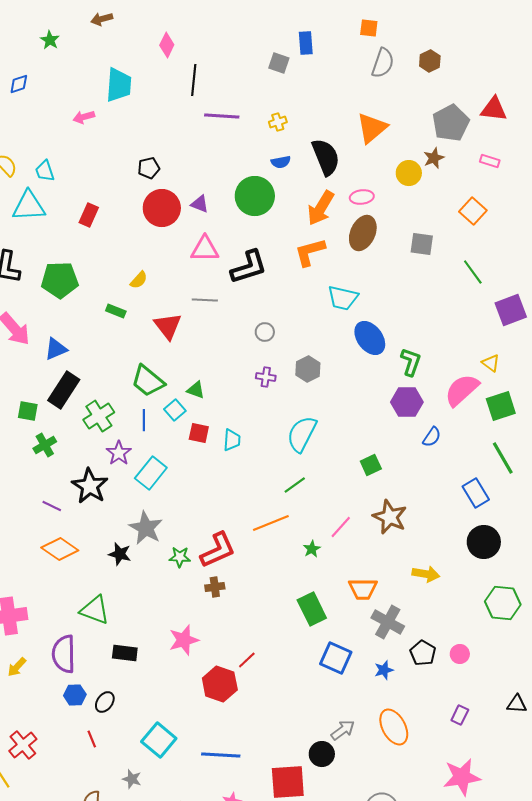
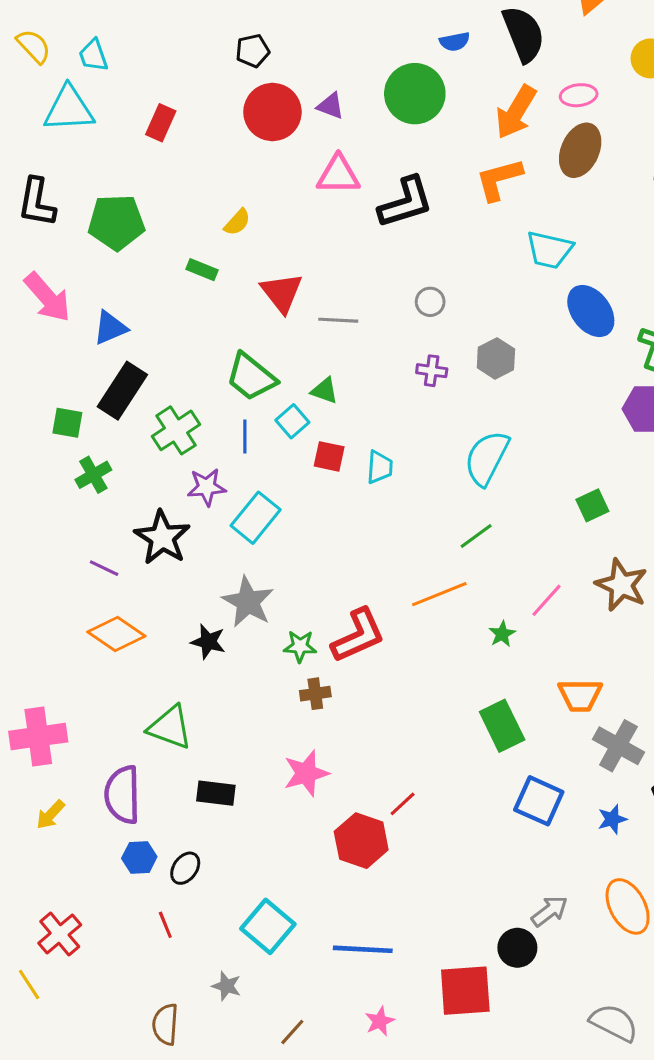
gray line: (205, 300) -> (338, 320), moved
purple star: (119, 453) -> (207, 487), turned 30
brown cross: (215, 587) -> (315, 694), moved

